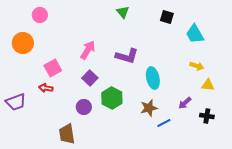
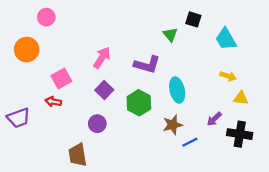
green triangle: (123, 12) -> (170, 34), moved
green hexagon: (112, 98) -> (139, 103), moved
black cross: (207, 116) -> (240, 134), size x1.5

